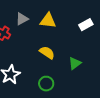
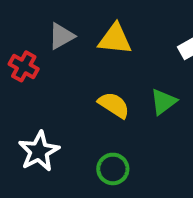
green triangle: (75, 63) -> (163, 102), moved

